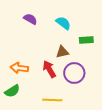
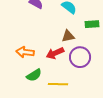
red arrow: (49, 69) -> (55, 53), turned -84
green semicircle: (12, 91) -> (34, 75), moved

